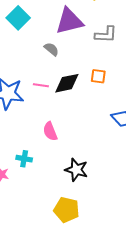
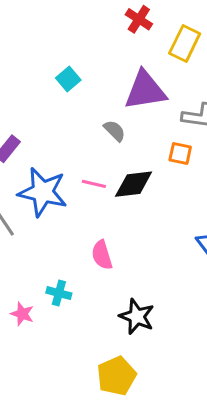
cyan square: (18, 18) -> (68, 79), size x0.7
orange square: (98, 76) -> (180, 154), moved
yellow pentagon: (66, 210) -> (116, 376), turned 30

